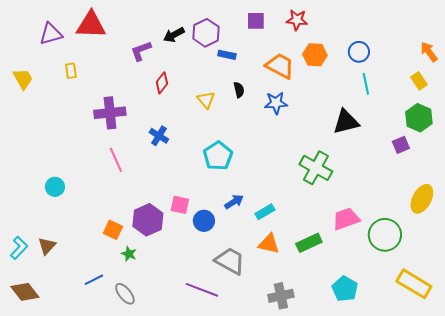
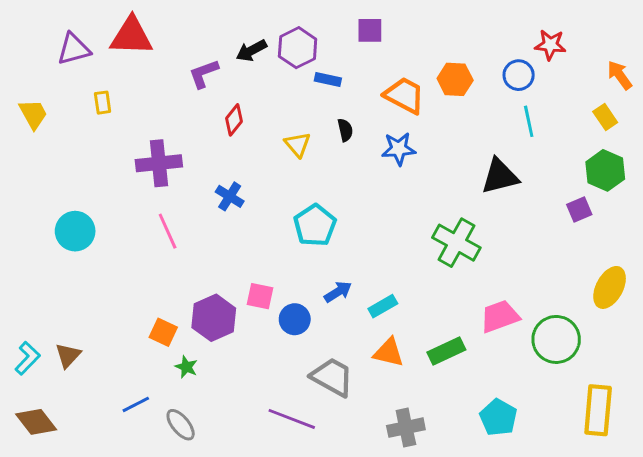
red star: (297, 20) -> (550, 45), moved
cyan circle: (55, 187) -> (75, 231), moved, size x1.4
yellow rectangle: (414, 284) -> (598, 410), turned 64

